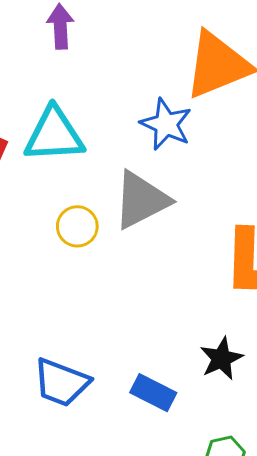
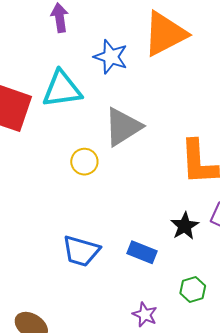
blue star: (166, 124) -> (111, 57), moved
yellow circle: (77, 226) -> (84, 162), moved

